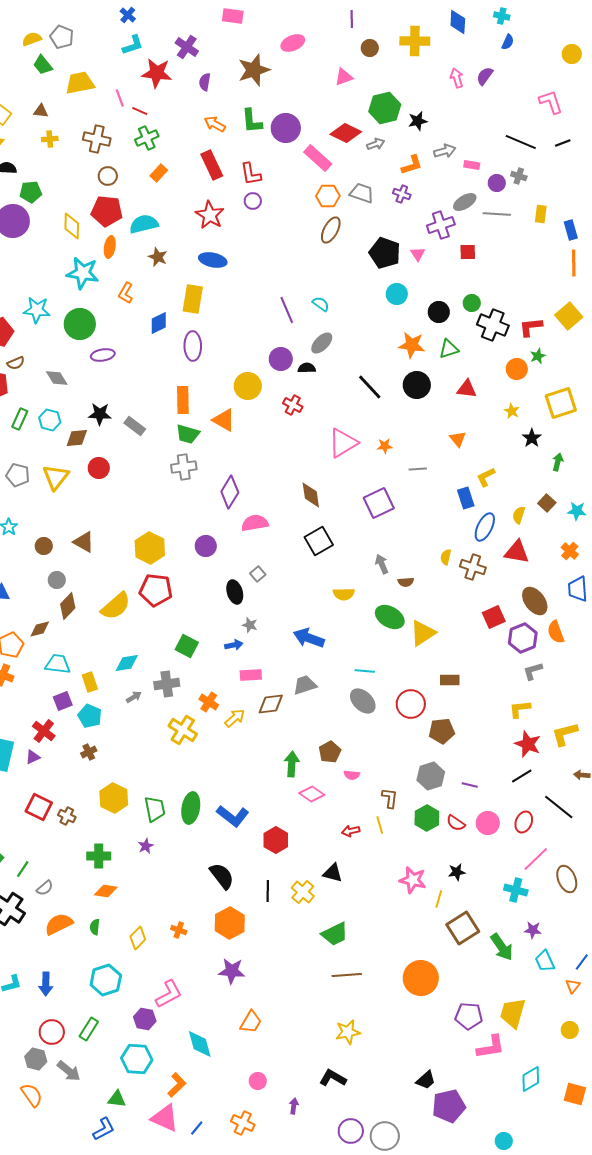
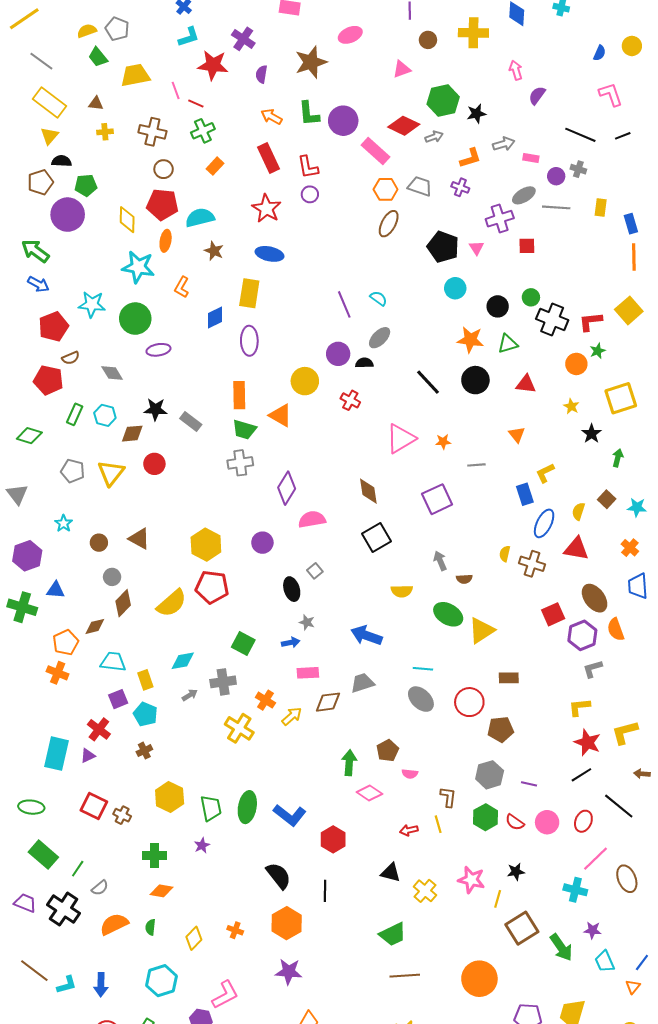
blue semicircle: (508, 42) -> (600, 53), moved
purple semicircle: (485, 76) -> (537, 95), moved
yellow cross: (303, 892) -> (425, 891), moved

